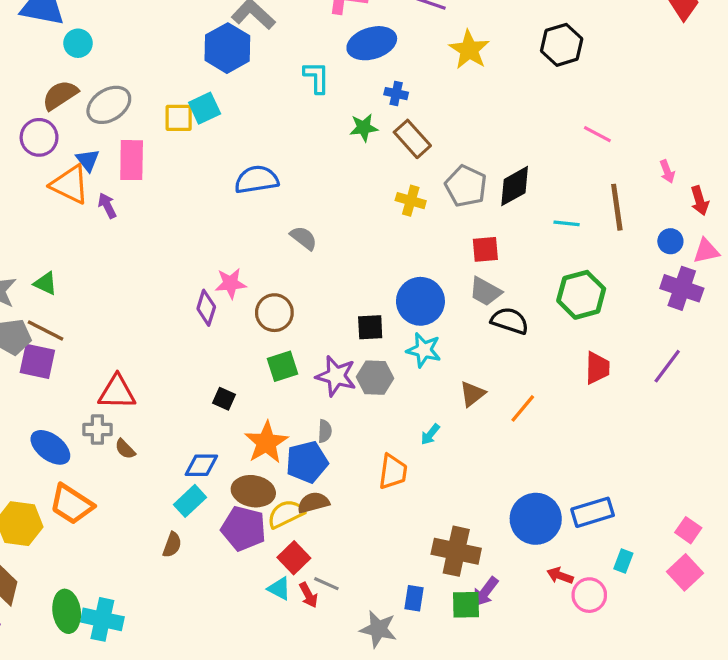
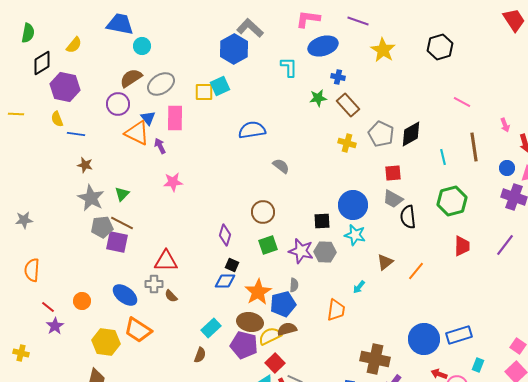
cyan line: (567, 223) -> (443, 157), turned 70
green triangle: (46, 283) -> (122, 194), turned 49
pink star: (231, 283) -> (173, 182), moved
purple diamond: (206, 308) -> (225, 235), moved
black semicircle: (510, 321) -> (408, 217), turned -115
blue diamond: (201, 465) -> (225, 281), moved

